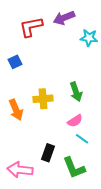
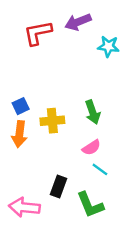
blue square: (15, 62) -> (21, 106), moved
orange arrow: (16, 110) -> (19, 134), turned 30

